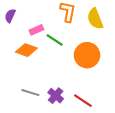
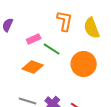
orange diamond: (26, 50) -> (33, 67), moved

